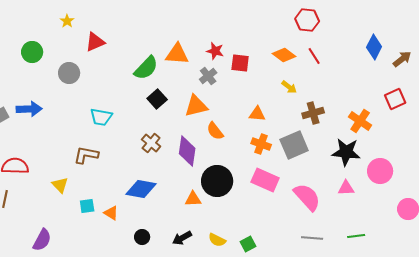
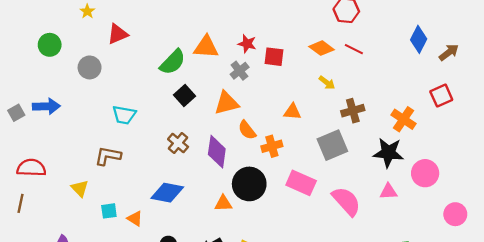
red line: (314, 56) -> (354, 49), turned -30
orange cross: (261, 144) -> (272, 146), moved, turned -36

